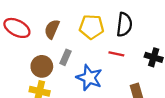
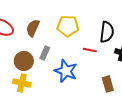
black semicircle: (124, 25) -> (107, 32), moved

